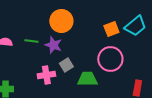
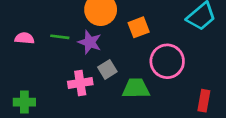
orange square: (111, 29) -> (139, 27), moved

